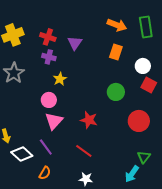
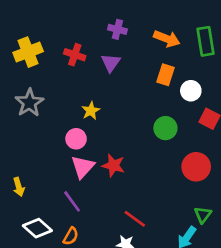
purple cross: (49, 57) -> (117, 29), moved
white circle: (143, 66) -> (191, 91), moved
red star: (89, 120) -> (113, 165), moved
red line: (84, 151) -> (135, 219), moved
white diamond: (22, 154) -> (37, 228), moved

